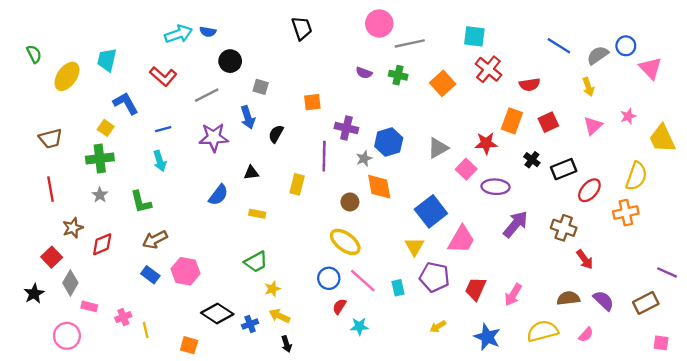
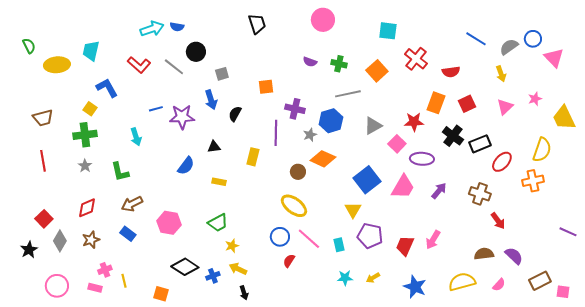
cyan square: (474, 36) -> (388, 31), moved
gray line: (410, 43) -> (348, 94), moved
yellow ellipse: (67, 76) -> (57, 65), turned 50
gray square: (261, 87) -> (222, 74), turned -32
gray line: (207, 95) -> (174, 67), moved, turned 65
blue line: (163, 129) -> (156, 109), moved
black cross: (532, 160) -> (453, 136), size x1.5
orange diamond: (379, 187) -> (323, 159), turned -55
purple arrow: (515, 224) -> (439, 191), size x0.7
brown star: (73, 228) -> (91, 240), moved
pink trapezoid: (461, 240) -> (403, 187), moved
pink hexagon: (186, 271) -> (169, 223), moved
pink arrow: (513, 295) -> (433, 240), moved
brown rectangle: (646, 303) -> (540, 281), moved
pink rectangle: (89, 306) -> (95, 288), moved
cyan star: (359, 326) -> (345, 278), moved

